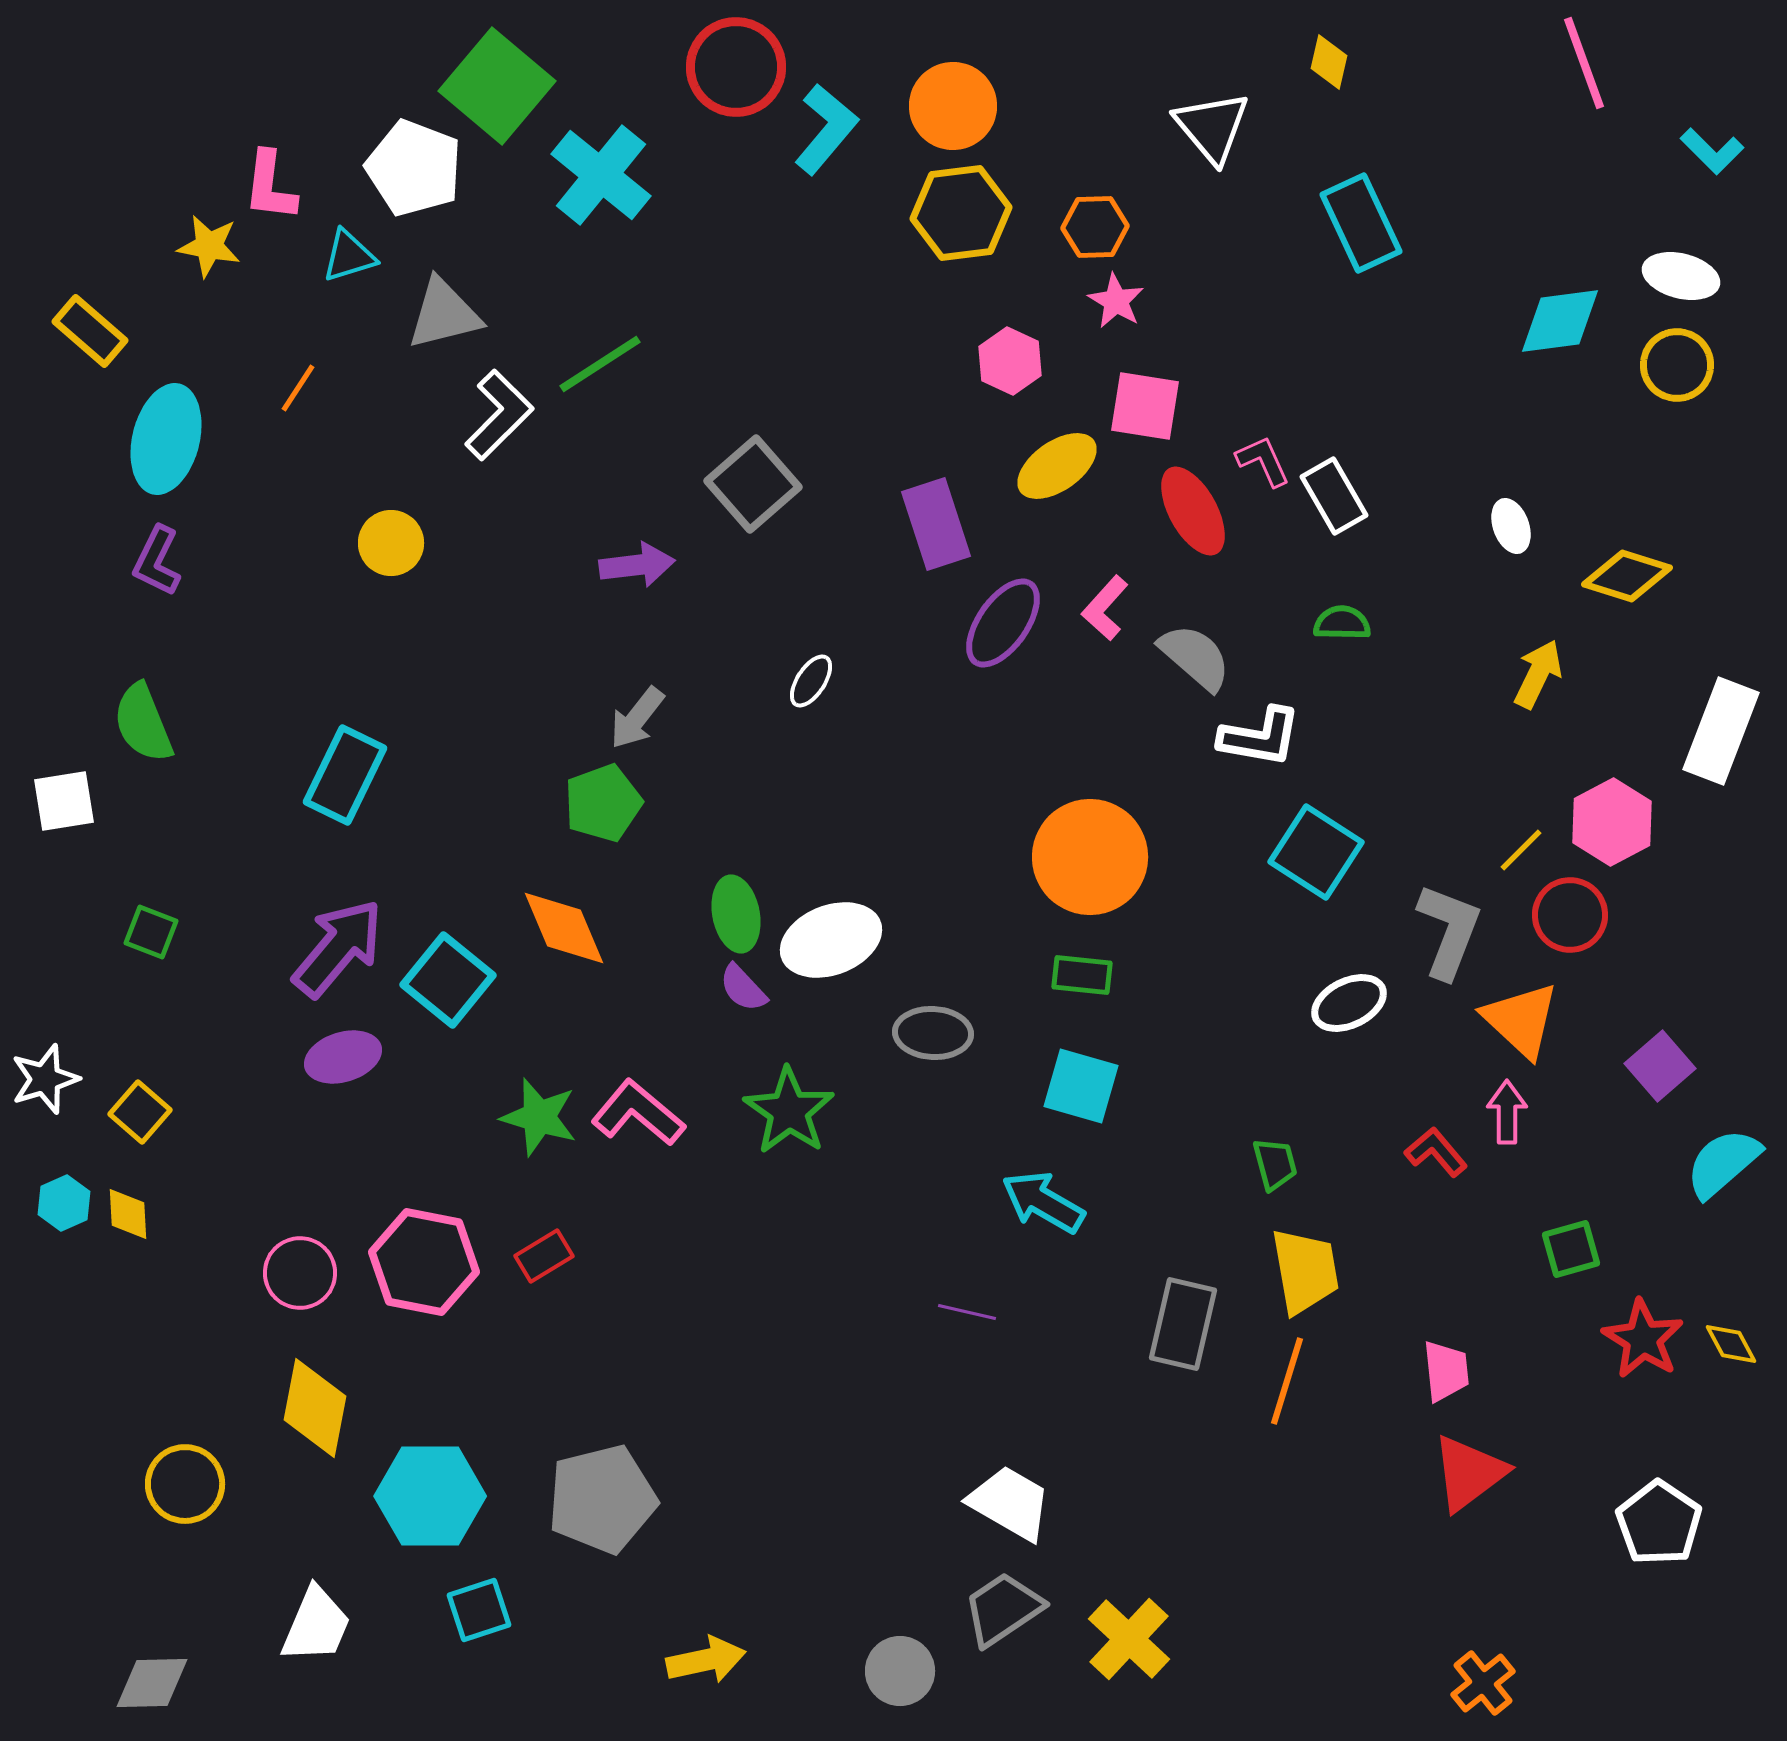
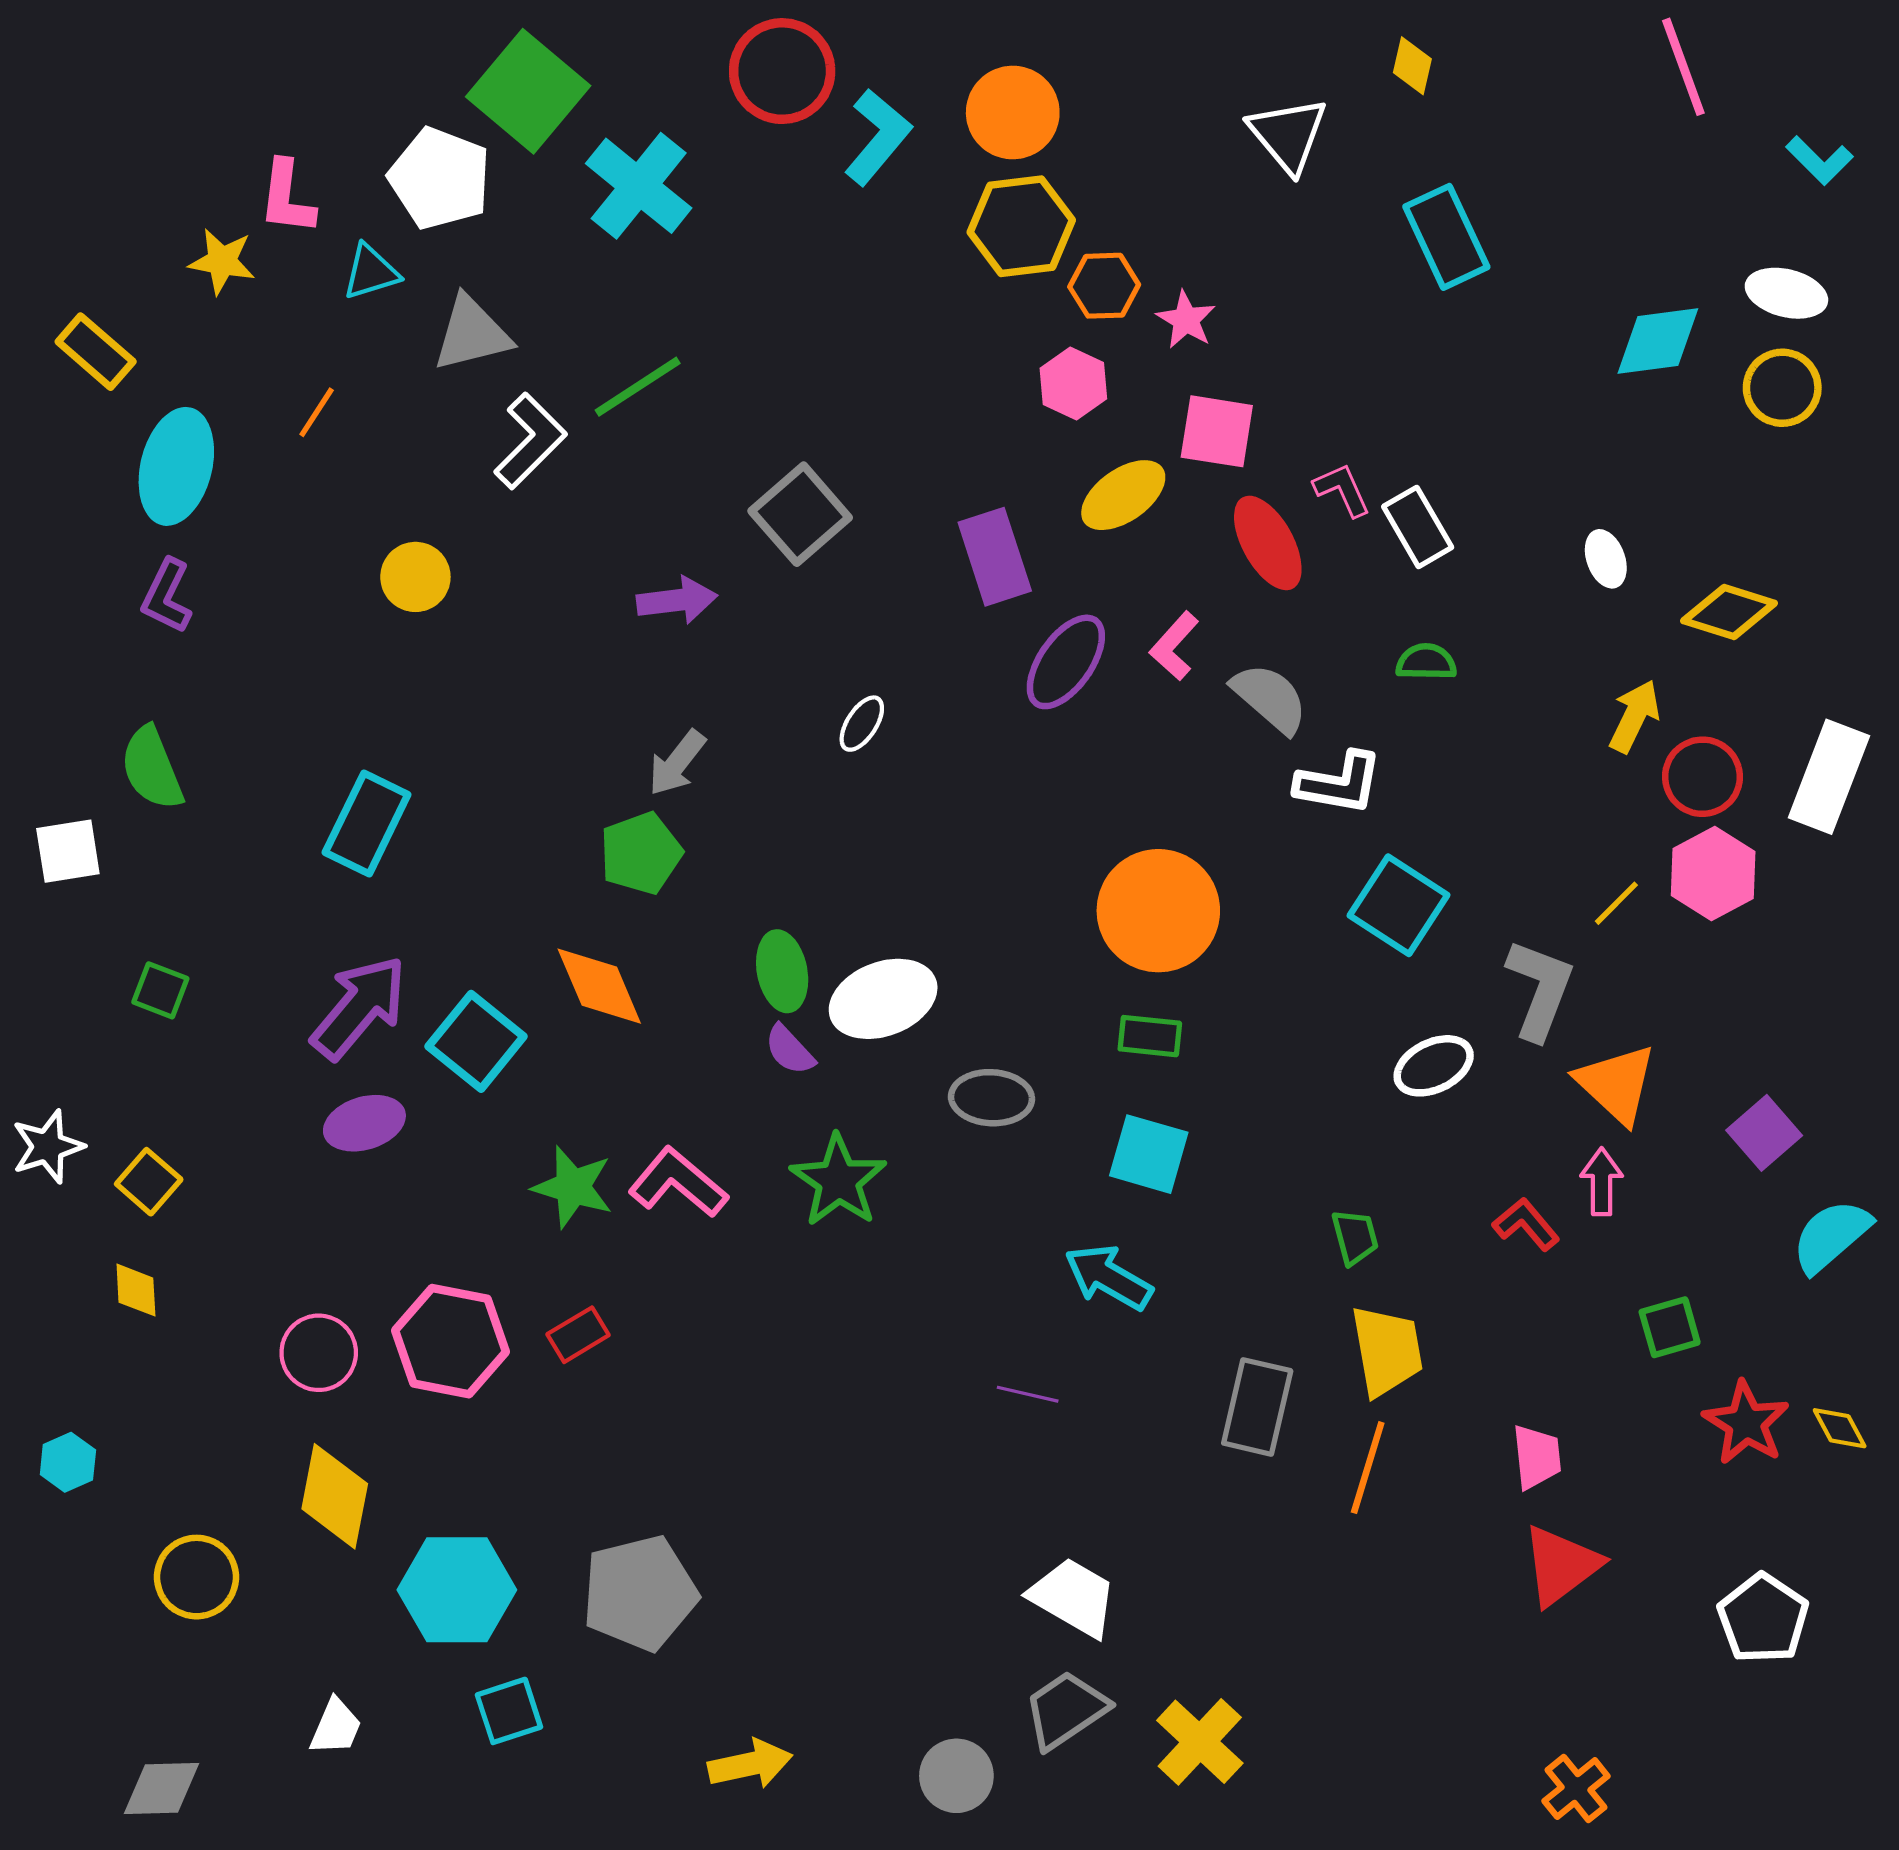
orange hexagon: (1095, 227) -> (1104, 286), moved
red circle: (1570, 915) -> (1702, 777), moved
cyan hexagon: (64, 1203) -> (68, 1462), moved
white trapezoid: (316, 1625) -> (336, 1727), size x0.7

